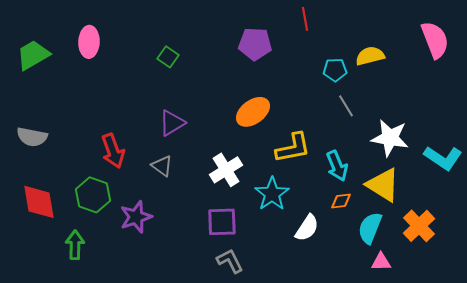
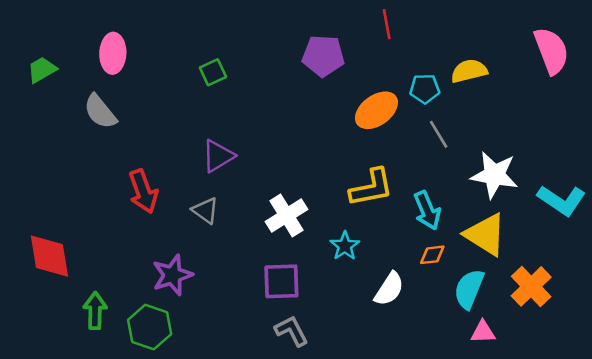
green trapezoid: (33, 55) -> (42, 70), size x0.7
green square: (168, 57) -> (213, 72), turned 30
orange ellipse: (253, 112) -> (376, 110), moved
gray semicircle: (32, 137) -> (100, 112), moved, turned 40
cyan star: (272, 194) -> (345, 246), size x0.7
green hexagon: (93, 195) -> (150, 327), moved

